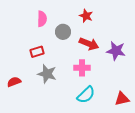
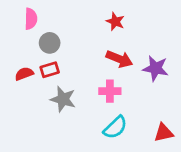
pink semicircle: (42, 19) -> (31, 19), moved
gray circle: (63, 32) -> (50, 43), moved
red semicircle: (14, 82) -> (24, 74), moved

